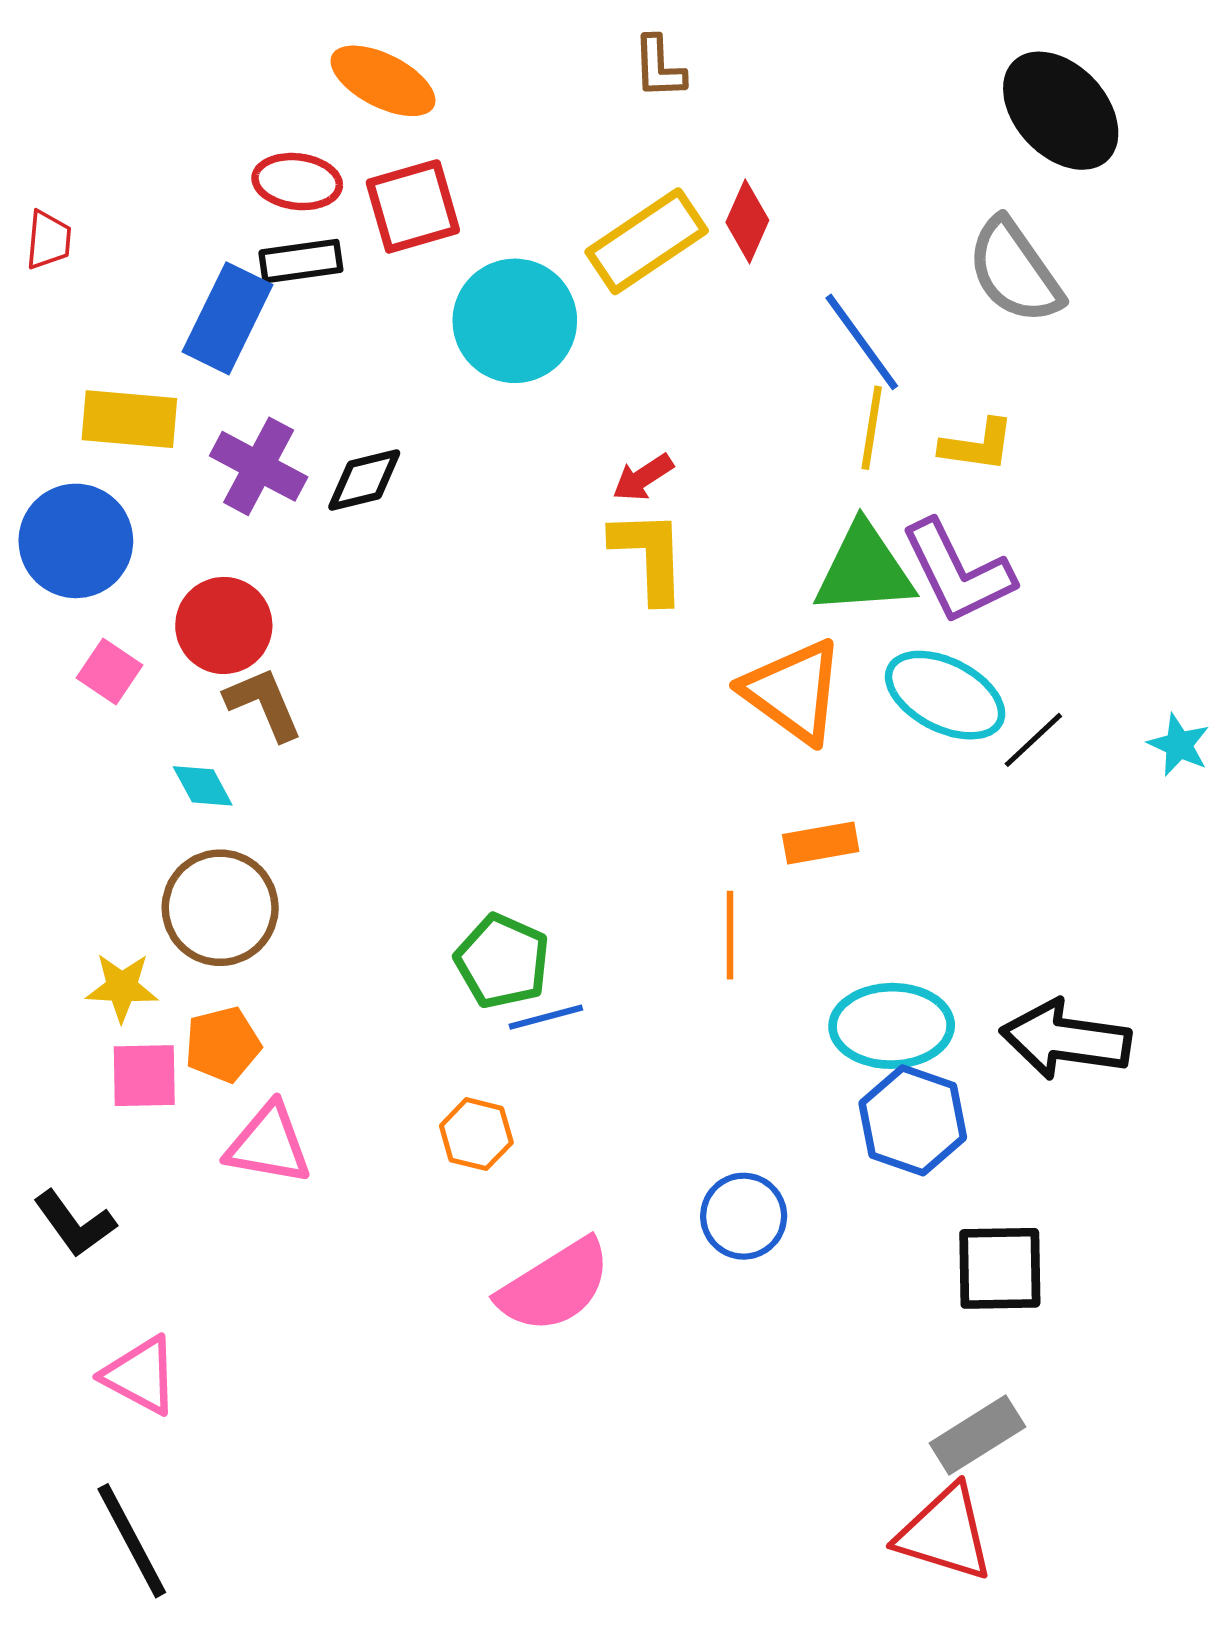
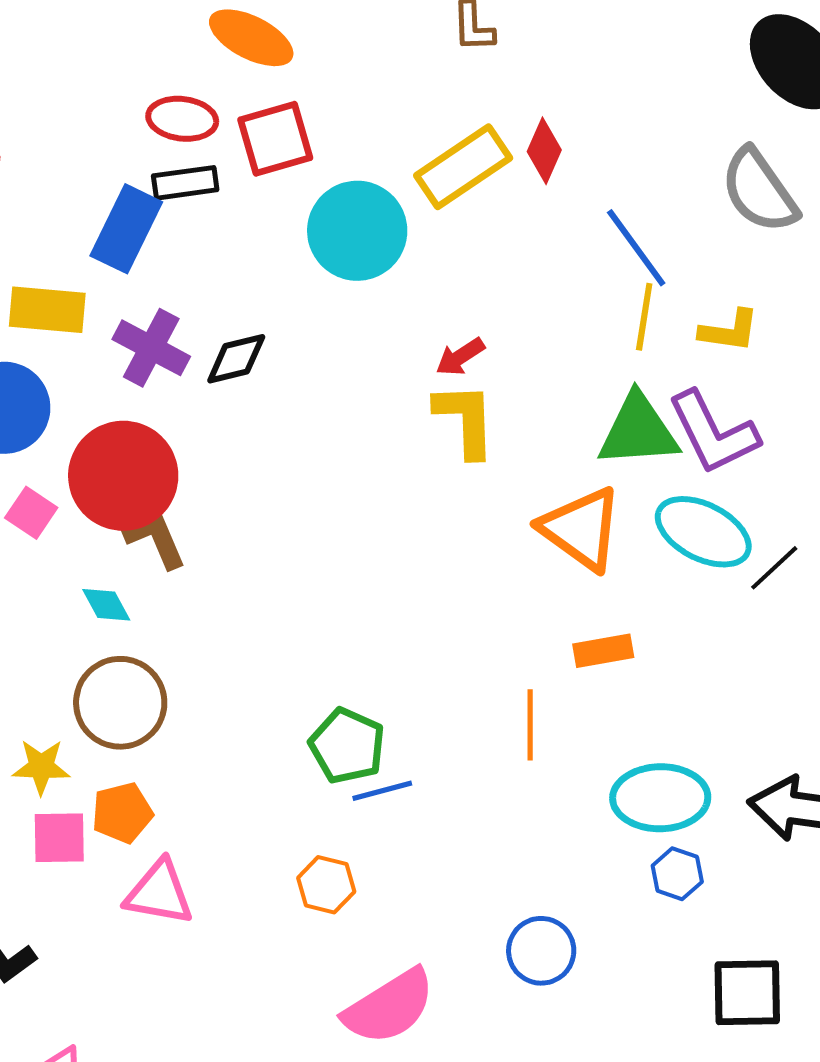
red circle: (224, 625) -> (123, 476), size x1.4
blue hexagon: (913, 1120) -> (677, 874), size x0.6

